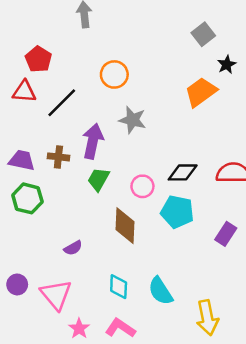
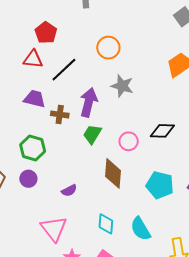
purple trapezoid: (22, 160) -> (35, 99), moved
cyan pentagon: (177, 212) -> (160, 185), moved
purple circle: (17, 284) -> (28, 179), moved

